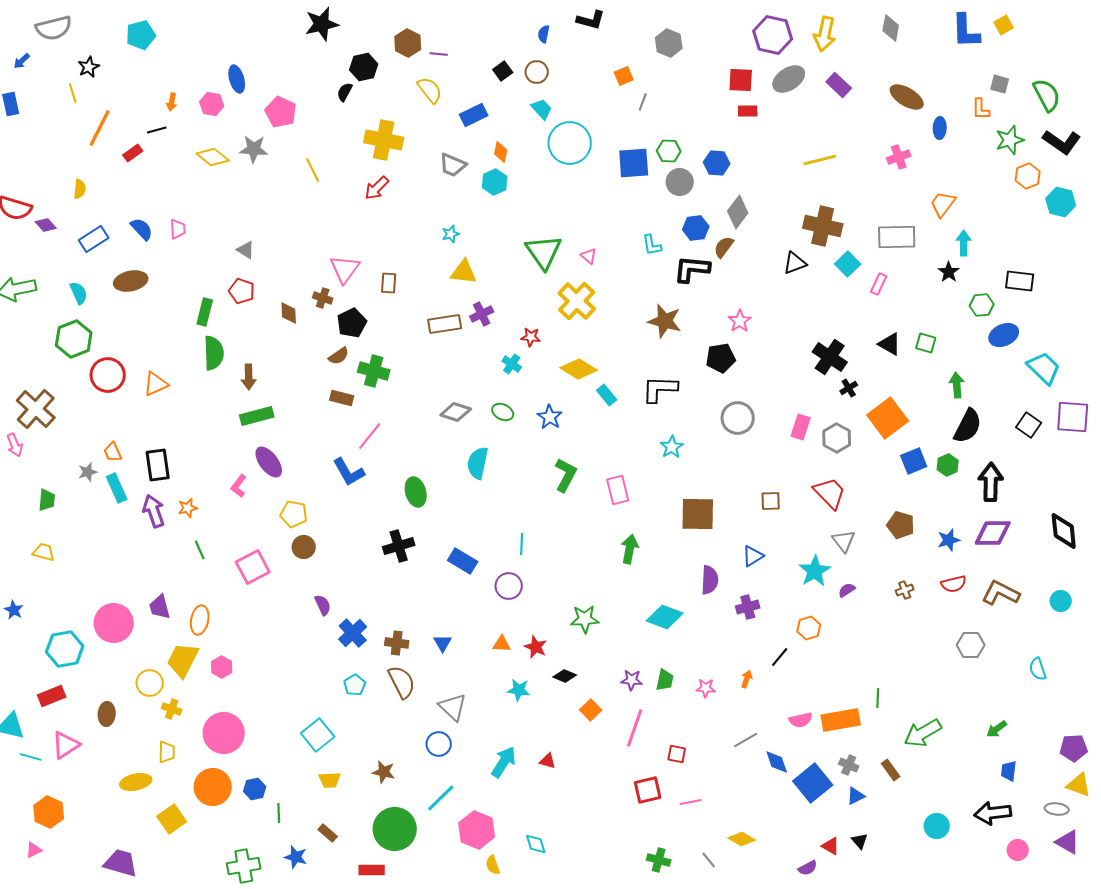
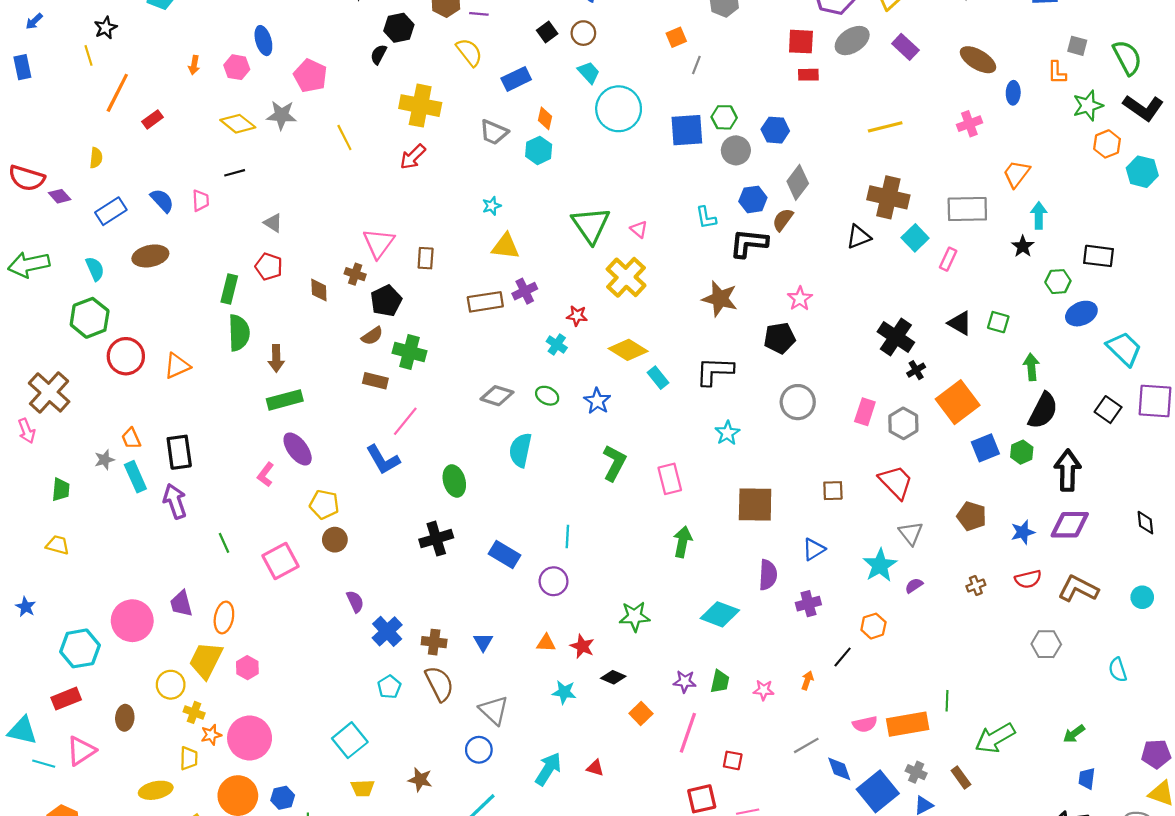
black line: (157, 130) -> (235, 173), moved
orange star: (188, 508) -> (211, 735), moved
black diamond: (1064, 531) -> (1145, 523), size x0.6

